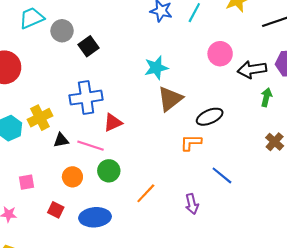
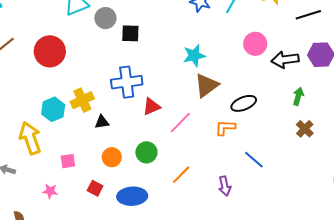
black square: (89, 46) -> (130, 33), turned 36
green arrow: (266, 97) -> (298, 96), moved
pink line: (90, 146) -> (180, 122), moved, turned -65

